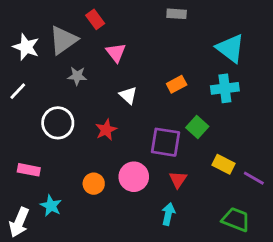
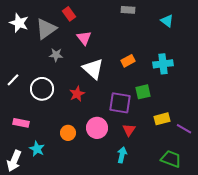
white star: (26, 47) -> (19, 23), moved
cyan triangle: (230, 48) -> (167, 21), moved, size x0.6
white line: (18, 91) -> (13, 80), moved
white triangle: (128, 95) -> (93, 69), size x1.6
green square: (197, 127) -> (143, 92), turned 35
yellow rectangle: (223, 164) -> (162, 119), turned -42

